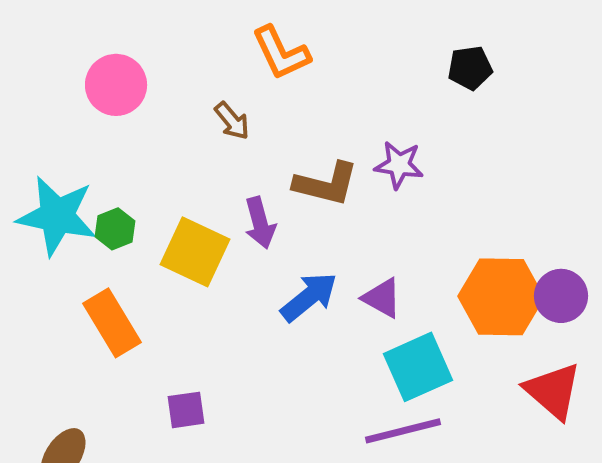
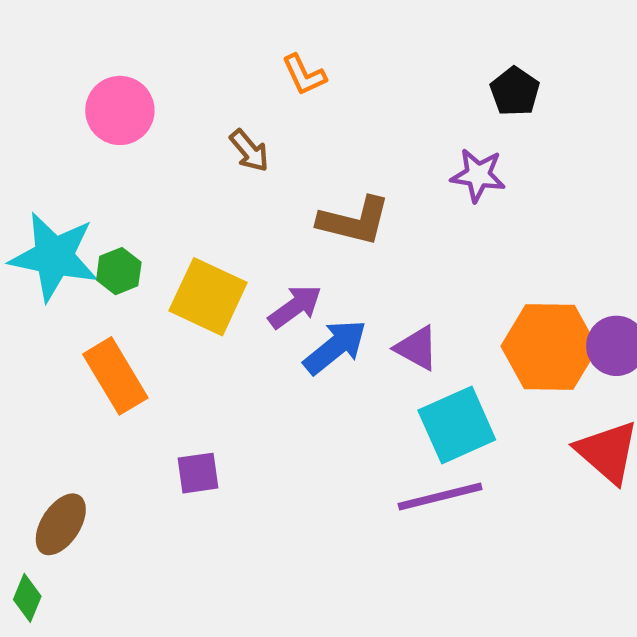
orange L-shape: (281, 53) -> (304, 75), size x0.7
black pentagon: (470, 68) -> (515, 91), turned -30
purple star: (399, 165) -> (478, 175), moved
purple arrow: (260, 223) -> (295, 307), moved, turned -111

